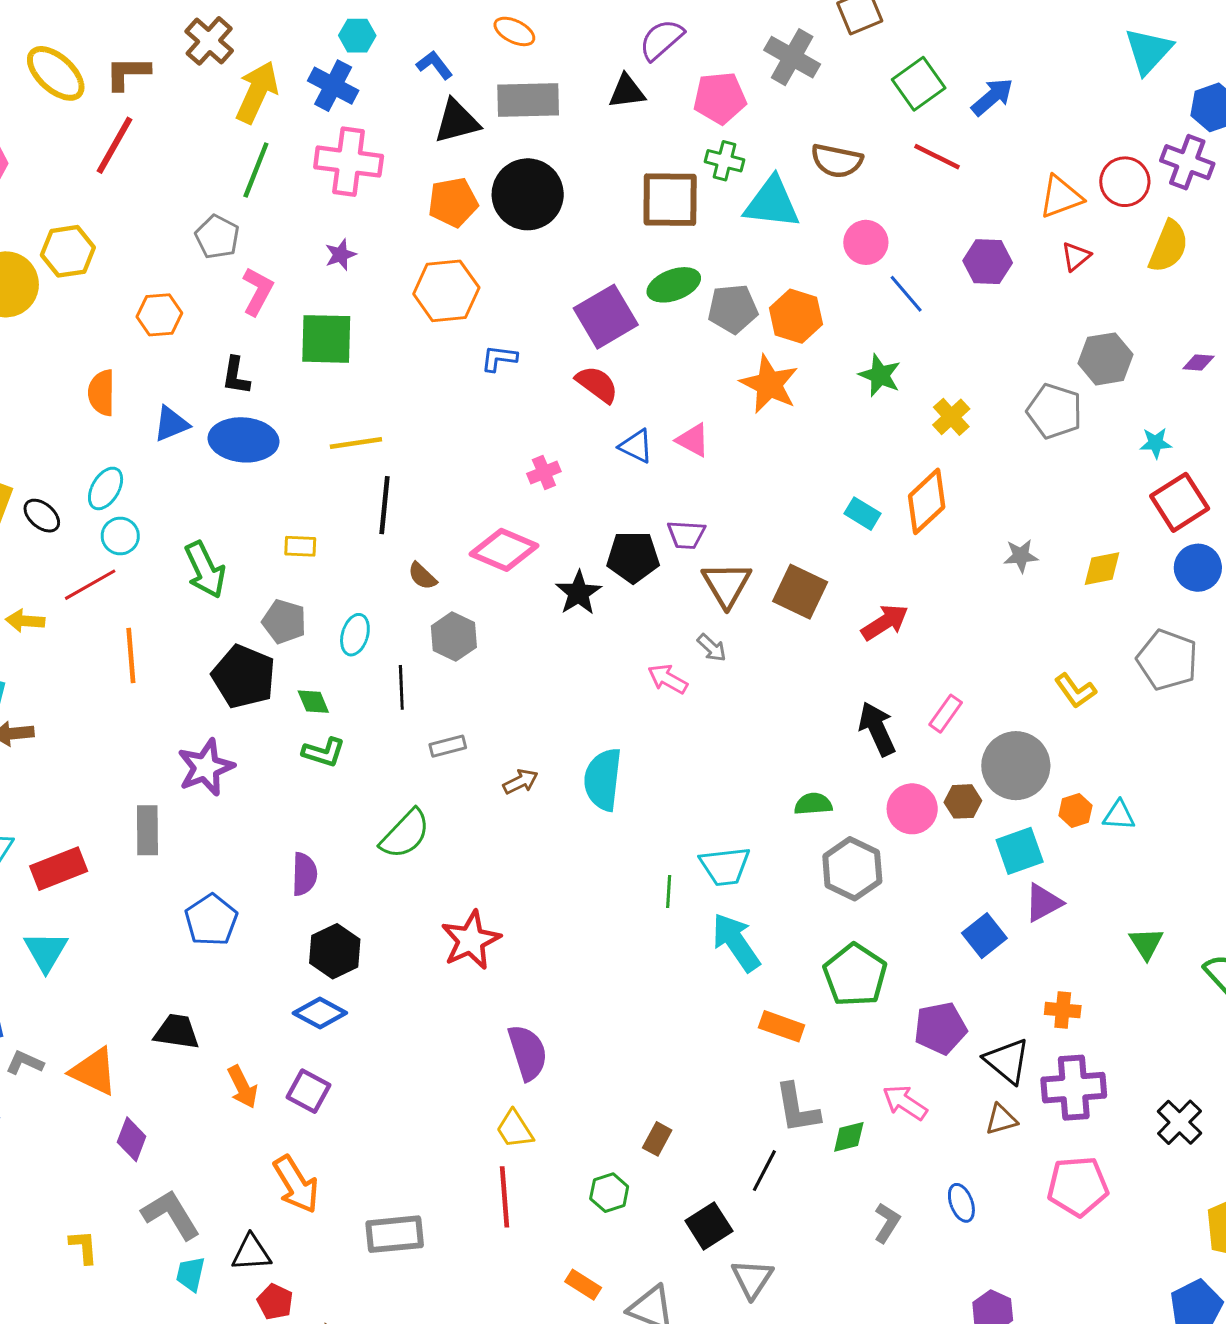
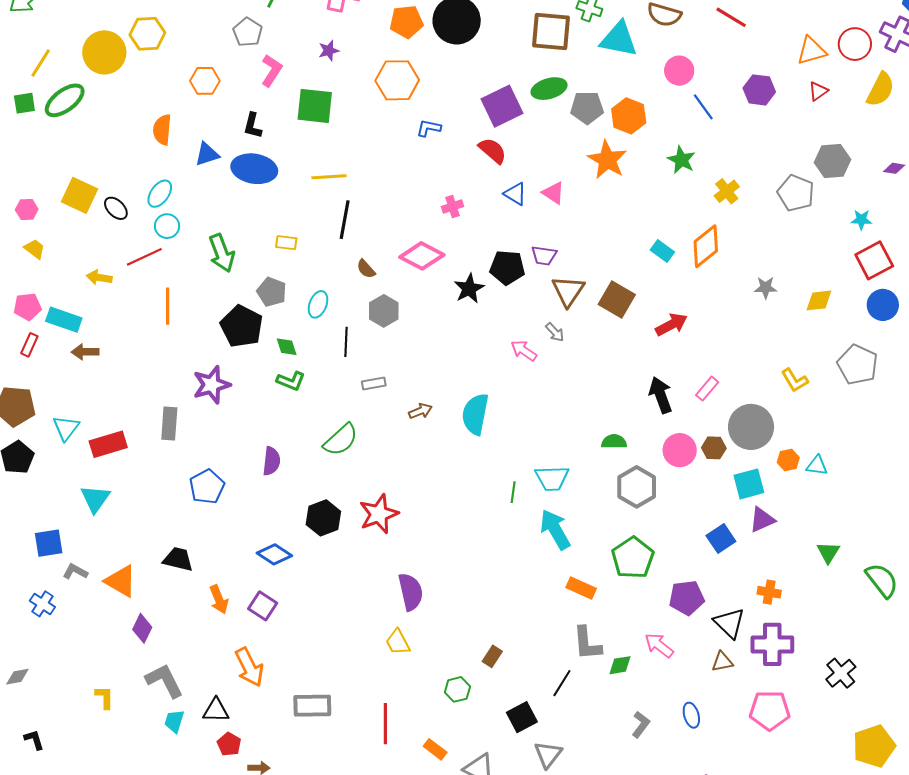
black hexagon: (335, 951) -> (323, 518), moved
red line: (504, 1197) -> (385, 724), moved

